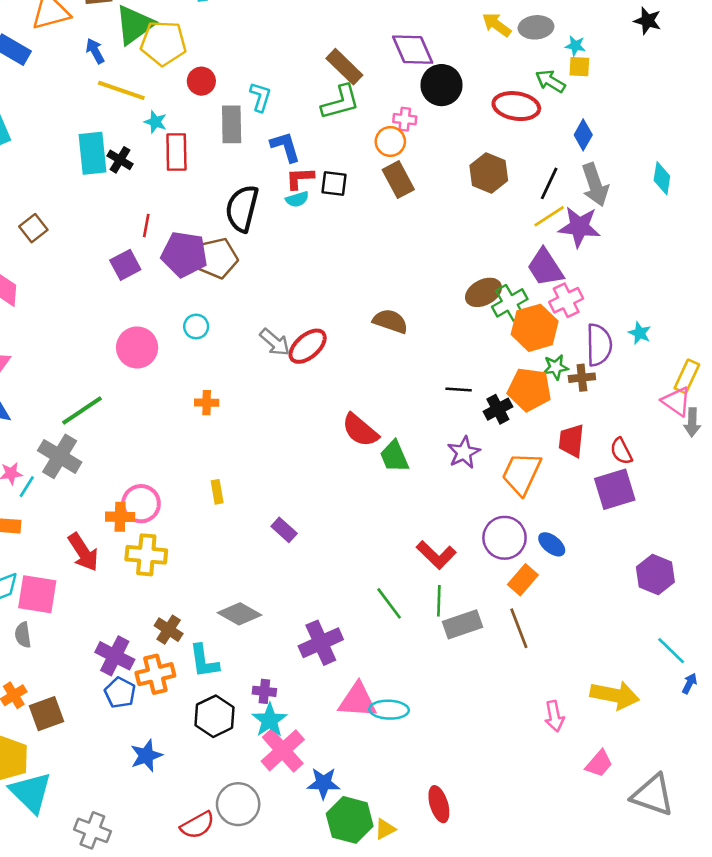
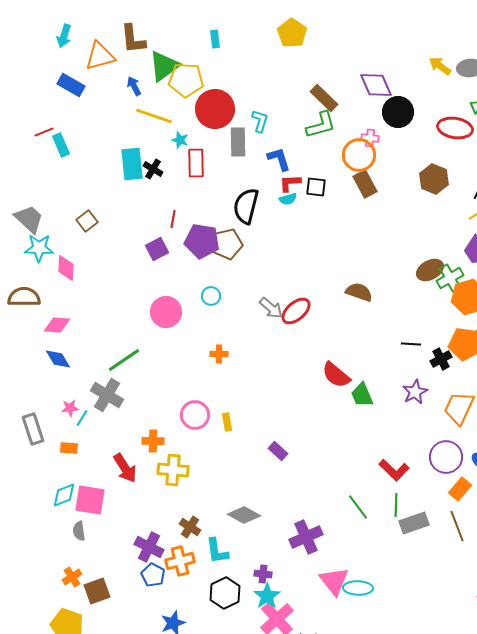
red circle: (201, 81) -> (215, 109), size x1.8
orange circle: (390, 141) -> (359, 155), size x1.4
pink circle: (141, 504) -> (195, 415), moved
pink triangle: (358, 700) -> (334, 581), turned 48

